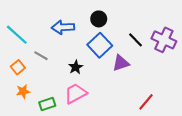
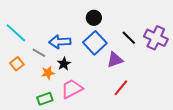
blue arrow: (63, 27) -> (60, 42), moved
black star: (76, 67) -> (64, 64), moved
orange star: (23, 91) -> (48, 73), moved
red line: (146, 102) -> (121, 88), moved

